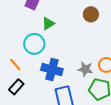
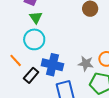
green triangle: (48, 24) -> (36, 17), moved, turned -32
black rectangle: (16, 87) -> (31, 75), moved

